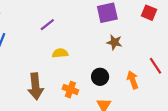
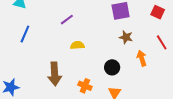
red line: (156, 66) -> (162, 42), moved
orange arrow: (133, 80) -> (142, 58), moved
orange cross: (70, 90) -> (85, 86), moved

